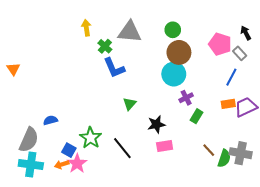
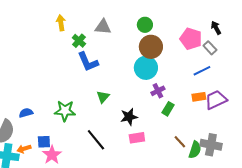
gray triangle: (130, 32) -> (103, 27), size x0.7
blue line: (231, 77) -> (202, 71), turned 36
green star: (90, 138) -> (65, 111), moved, turned -30
blue square: (69, 150) -> (44, 142), turned -32
orange arrow: (62, 165) -> (24, 149), moved

